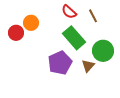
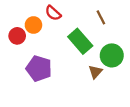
red semicircle: (69, 12) -> (53, 13), moved
purple pentagon: (60, 63) -> (39, 68), moved, turned -30

